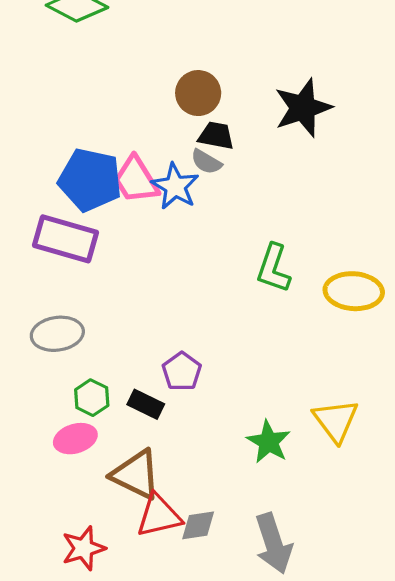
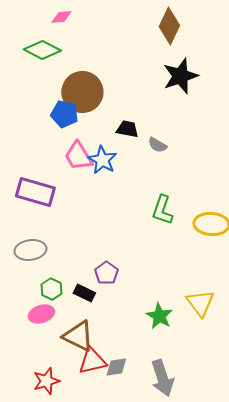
brown circle: (198, 93) -> (82, 92), moved, size x1.5
black star: (303, 108) -> (180, 76), moved
gray semicircle: (206, 162) -> (157, 145), moved
blue pentagon: (90, 180) -> (64, 114), moved, size x0.7

